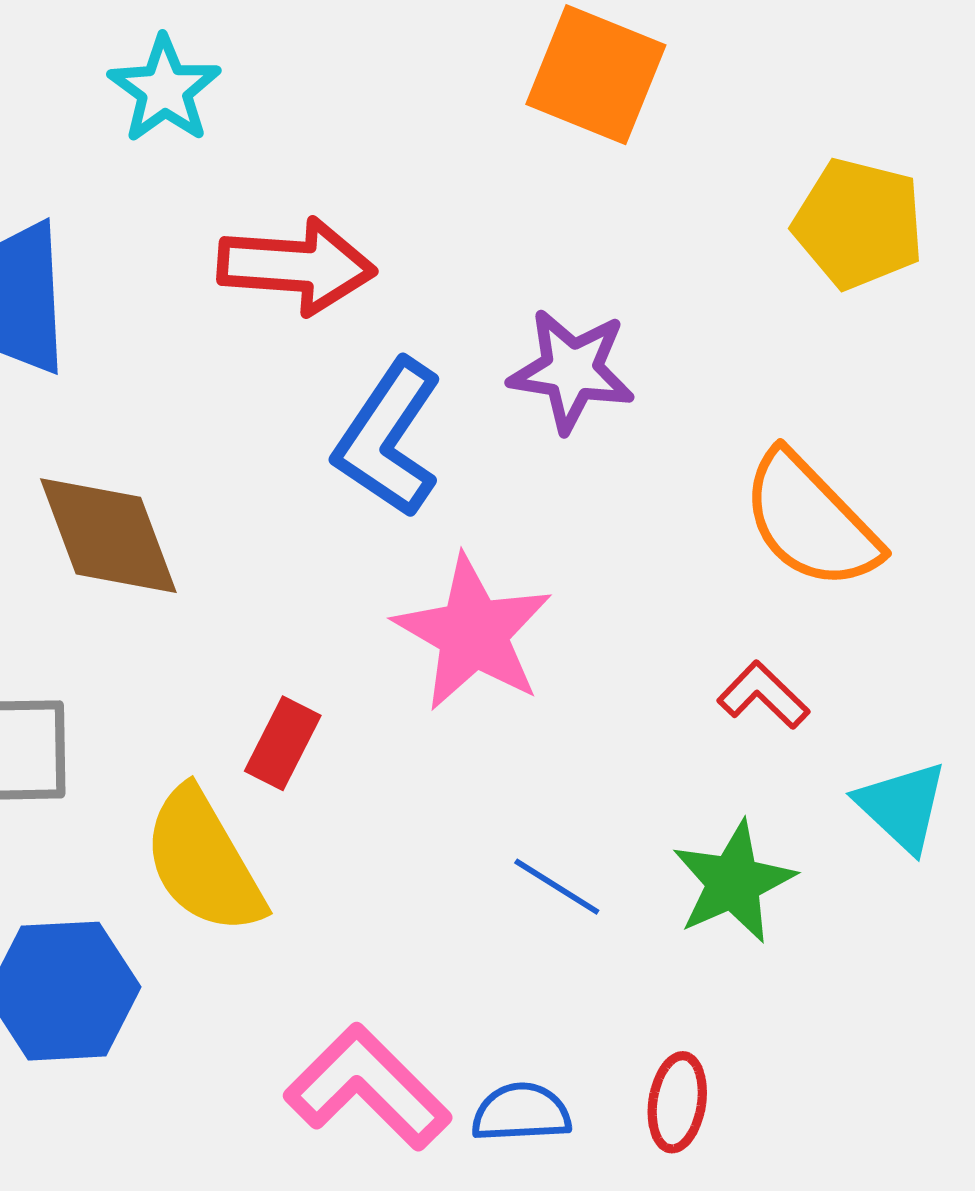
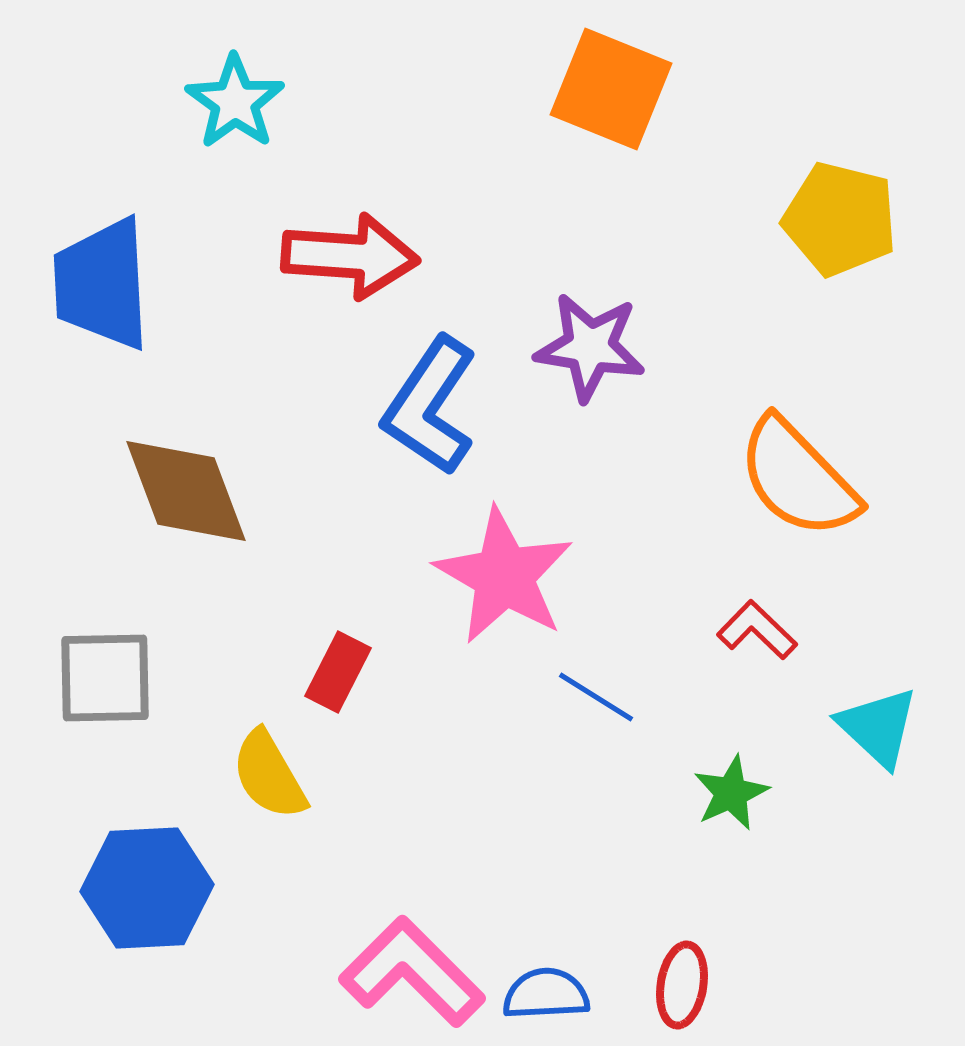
yellow semicircle: (204, 861) -> (269, 775), size x0.7
green star: (733, 882) -> (731, 793), size x0.7
blue line: (557, 887) -> (596, 697), moved

